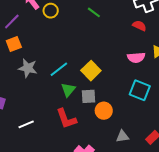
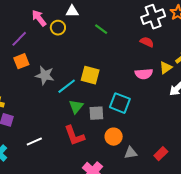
gray star: (28, 68) -> (45, 75), moved
yellow square: (91, 71) -> (90, 75), moved, turned -30
cyan square: (140, 90) -> (120, 103), moved
orange circle: (104, 111) -> (114, 137), moved

